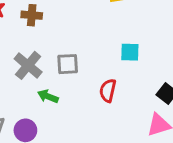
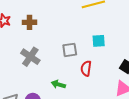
gray square: (68, 64) -> (70, 50), moved
green arrow: (48, 96) -> (58, 84), moved

